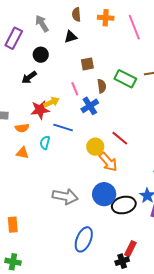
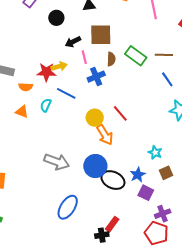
brown square: (87, 64) -> (101, 35), size x1.6
black arrow: (29, 77) -> (73, 42), moved
black ellipse: (124, 205) -> (113, 180), turned 30

